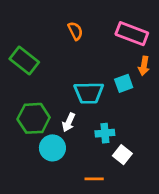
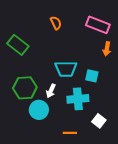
cyan square: (124, 83) -> (92, 76), moved, turned 32
cyan cross: (105, 133) -> (78, 99), size x1.5
white square: (122, 155) -> (99, 121), moved

